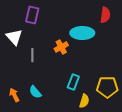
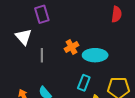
purple rectangle: (32, 15) -> (42, 14), turned -30
cyan ellipse: (82, 33) -> (95, 55), moved

